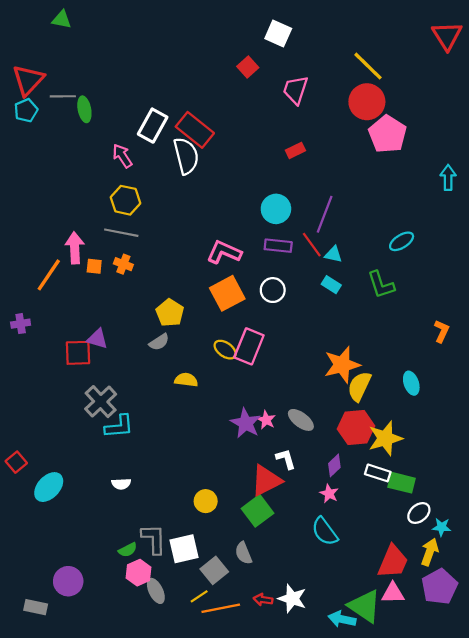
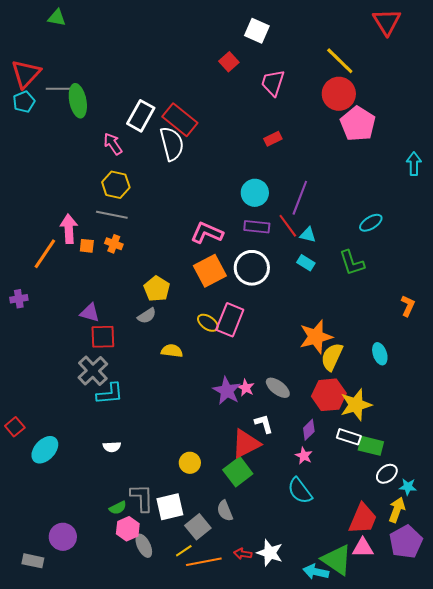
red triangle: (447, 36) -> (387, 22), moved
green ellipse: (84, 109) -> (78, 101), size x1.4
white circle: (273, 290) -> (252, 268), size x1.5
red square: (78, 353) -> (103, 337), moved

